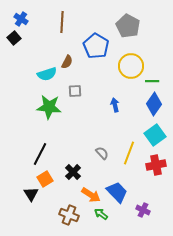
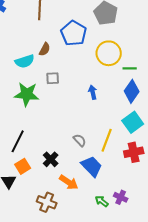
blue trapezoid: (117, 192) -> (92, 166), moved
green arrow: (101, 214) -> (102, 201), moved

